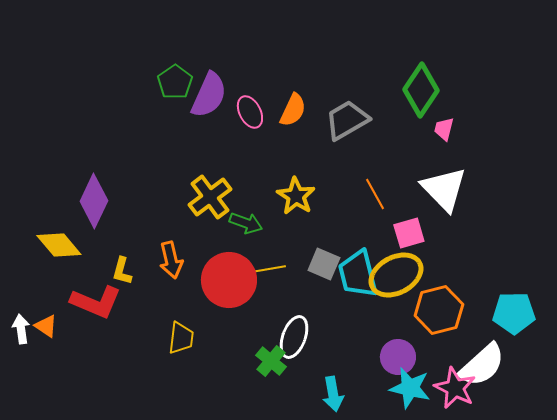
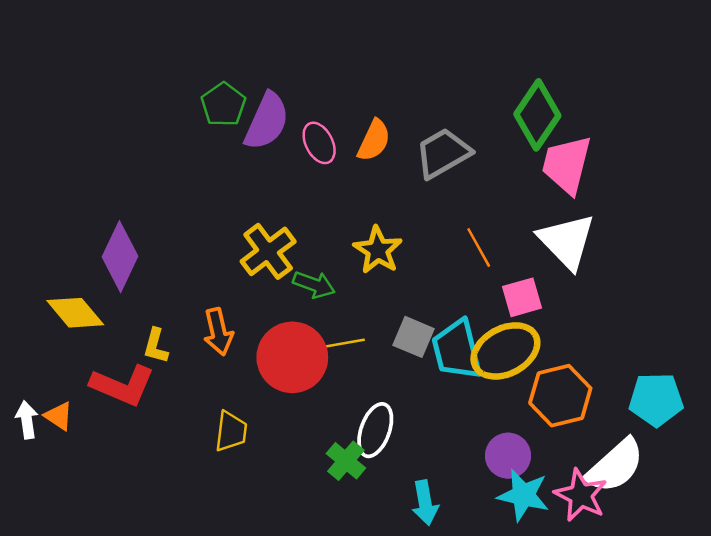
pink trapezoid: (444, 129) -> (567, 165), size x2.0

